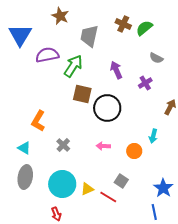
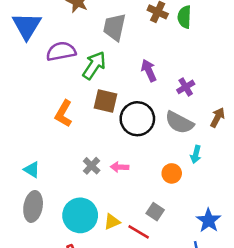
green semicircle: (144, 28) -> (184, 17), turned -48
gray semicircle: (156, 58) -> (179, 123), moved, size x1.6
orange L-shape: (38, 121) -> (64, 114), moved
gray cross: (63, 145) -> (92, 166), moved
pink arrow: (103, 146) -> (120, 167), moved

